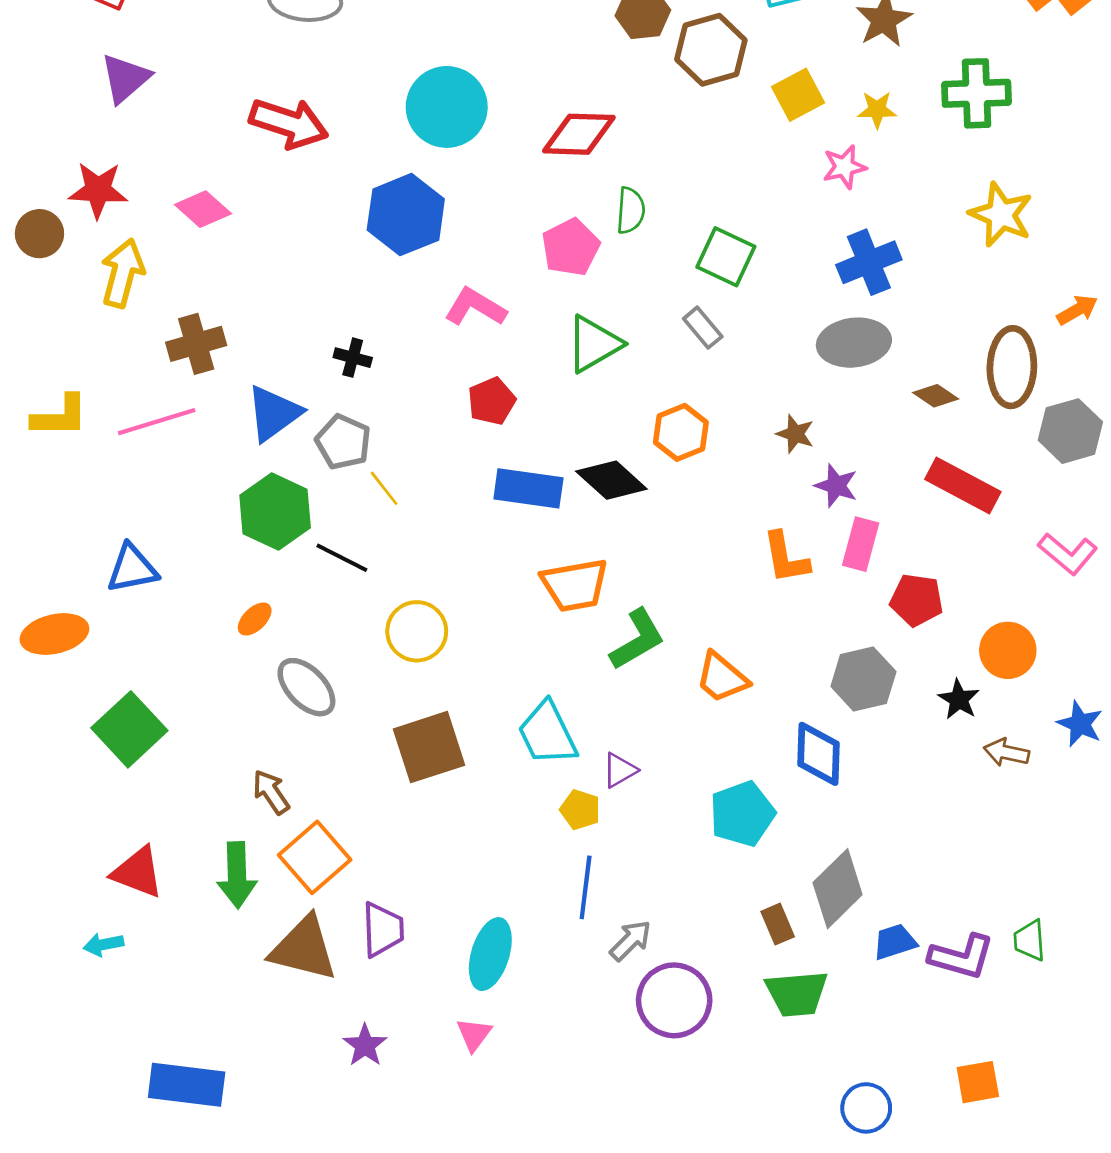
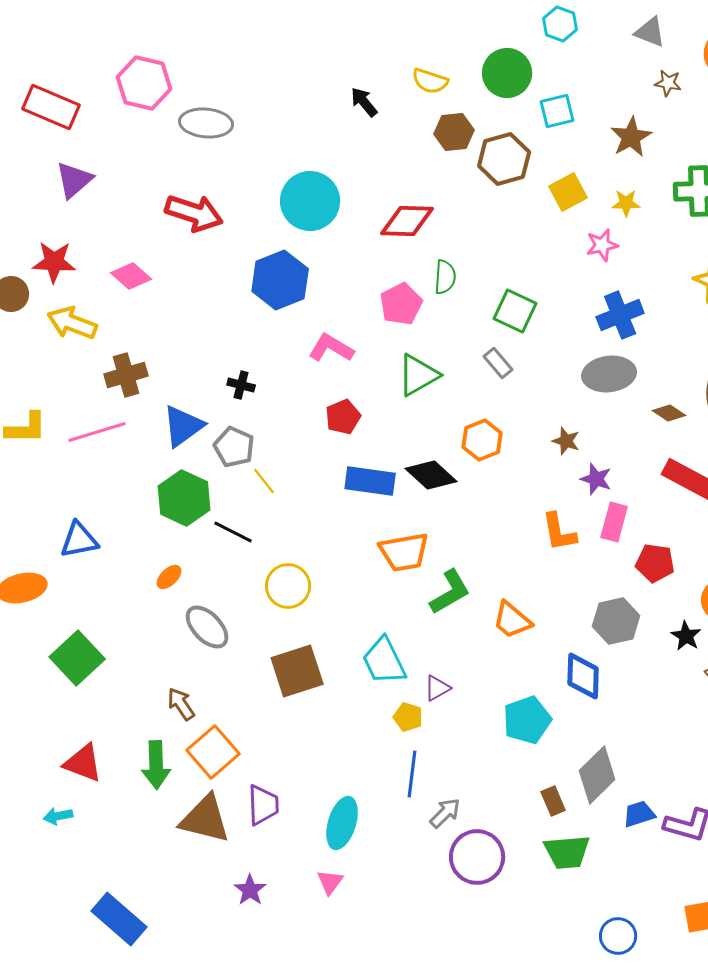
yellow arrow: (123, 273) -> (72, 323), turned -84
blue rectangle: (187, 1085) -> (119, 919), turned 34

